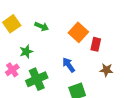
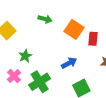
green arrow: (42, 26) -> (45, 19), moved
blue arrow: (69, 65) -> (69, 63), turned 105

